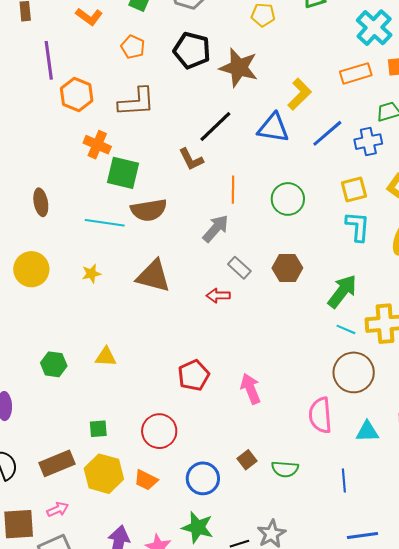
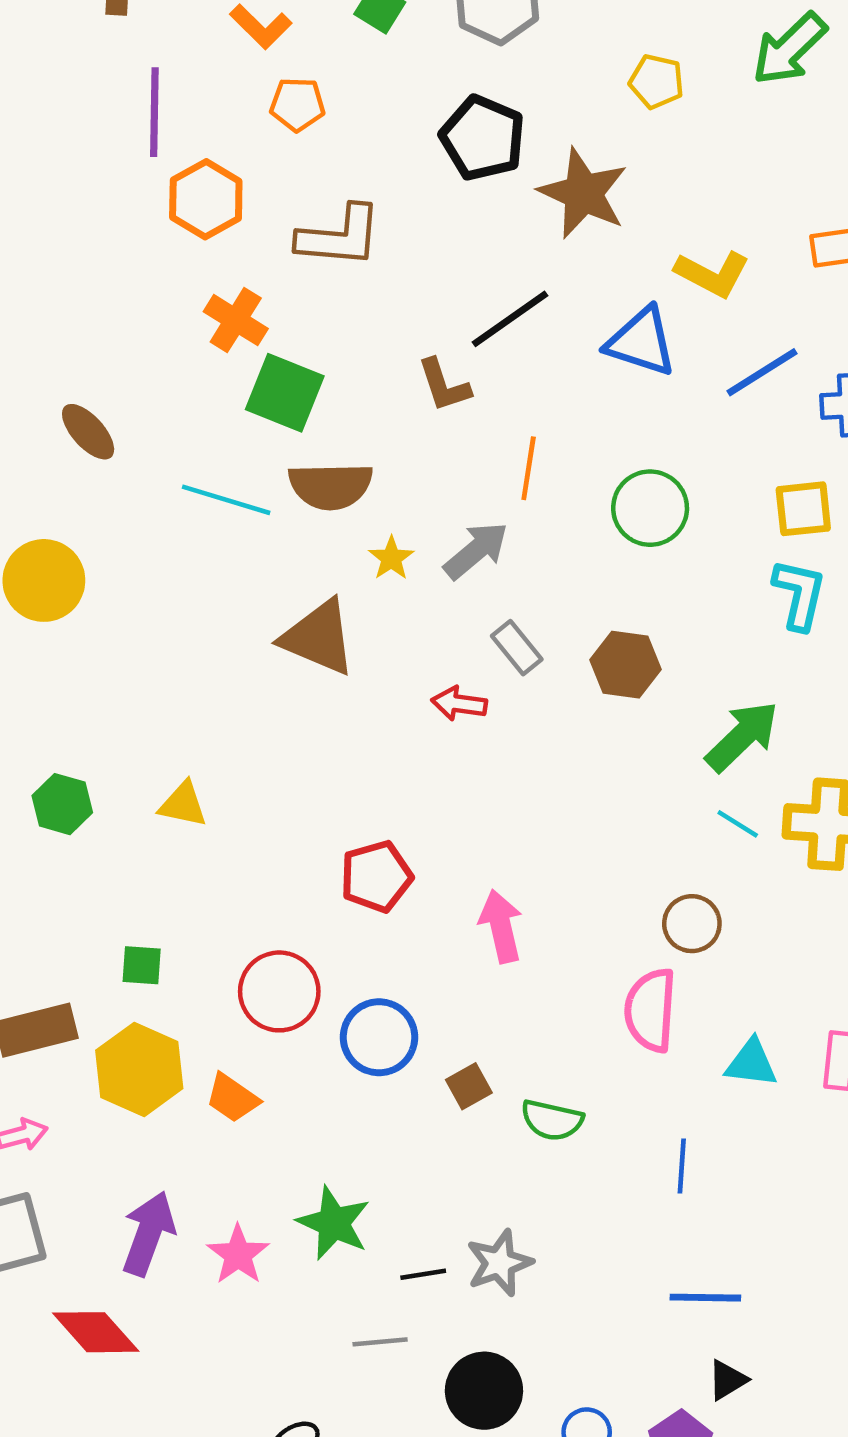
orange pentagon: (133, 47) -> (297, 104), moved, turned -30
yellow L-shape: (300, 94) -> (712, 274), turned 64
brown ellipse: (41, 202) -> (88, 432), turned -40
yellow star: (91, 274) -> (391, 558), moved, turned -30
brown circle: (354, 372) -> (692, 924), moved, size x0.6
blue circle: (203, 478) -> (379, 1037), moved

